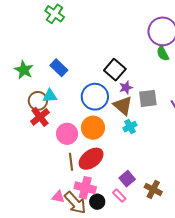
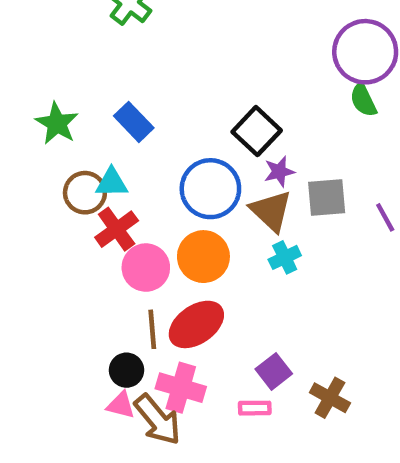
red cross: (40, 117) -> (117, 229), moved
pink rectangle: (119, 196) -> (255, 408), turned -48
black circle: (97, 202) -> (126, 370), moved

